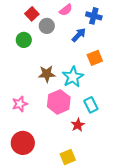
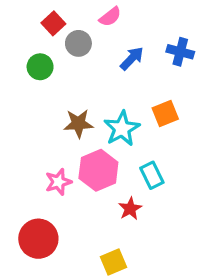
blue cross: (94, 16) -> (180, 52), moved
orange square: (95, 58) -> (165, 113), moved
pink star: (20, 104) -> (58, 182), moved

